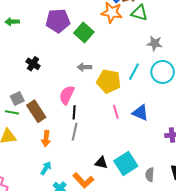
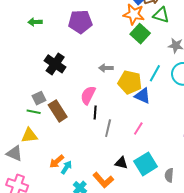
green square: (84, 33) -> (140, 34), moved
black cross: (33, 64) -> (55, 64), size x1.5
pink line: (116, 112) -> (138, 129), moved, turned 48
blue triangle: (140, 113) -> (142, 96), moved
gray line: (75, 132) -> (108, 128), moved
orange arrow: (46, 139) -> (57, 161), moved, turned 42

